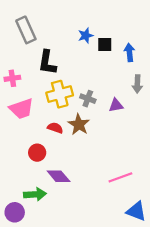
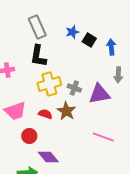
gray rectangle: (26, 30) -> (37, 27), moved
black square: (105, 45) -> (89, 40), turned 32
purple triangle: (116, 105) -> (99, 94), size x1.6
pink trapezoid: (21, 109) -> (15, 111), moved
pink line: (120, 177) -> (103, 137), moved, turned 40

